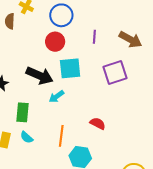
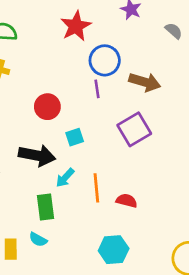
blue circle: (61, 15) -> (105, 60), moved
cyan square: (70, 68) -> (75, 137), size x0.6
green rectangle: (23, 112) -> (45, 207), moved
orange line: (61, 136) -> (96, 188), moved

